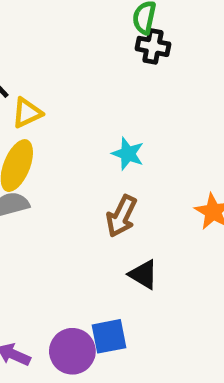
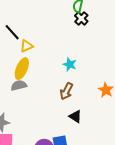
black cross: (153, 46) -> (81, 18), turned 32

